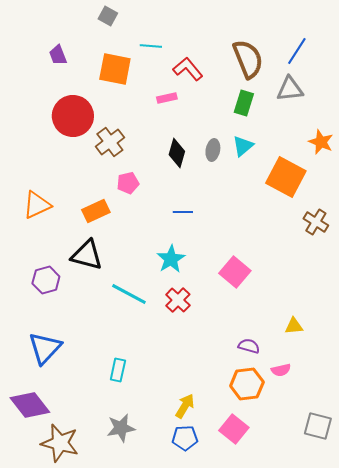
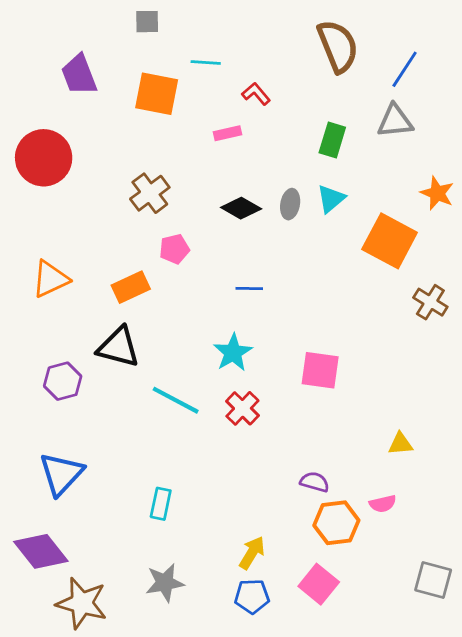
gray square: (108, 16) -> (147, 22), turned -30
purple trapezoid: (58, 55) -> (79, 75), size x1.5
brown semicircle: (248, 59) -> (338, 46), moved
red L-shape: (188, 69) -> (256, 94), size x0.7
red circle: (73, 116) -> (44, 158), moved
black diamond: (177, 153) -> (241, 208), turned -76
pink square: (235, 272) -> (320, 370), turned -32
purple semicircle: (249, 346) -> (315, 482), moved

